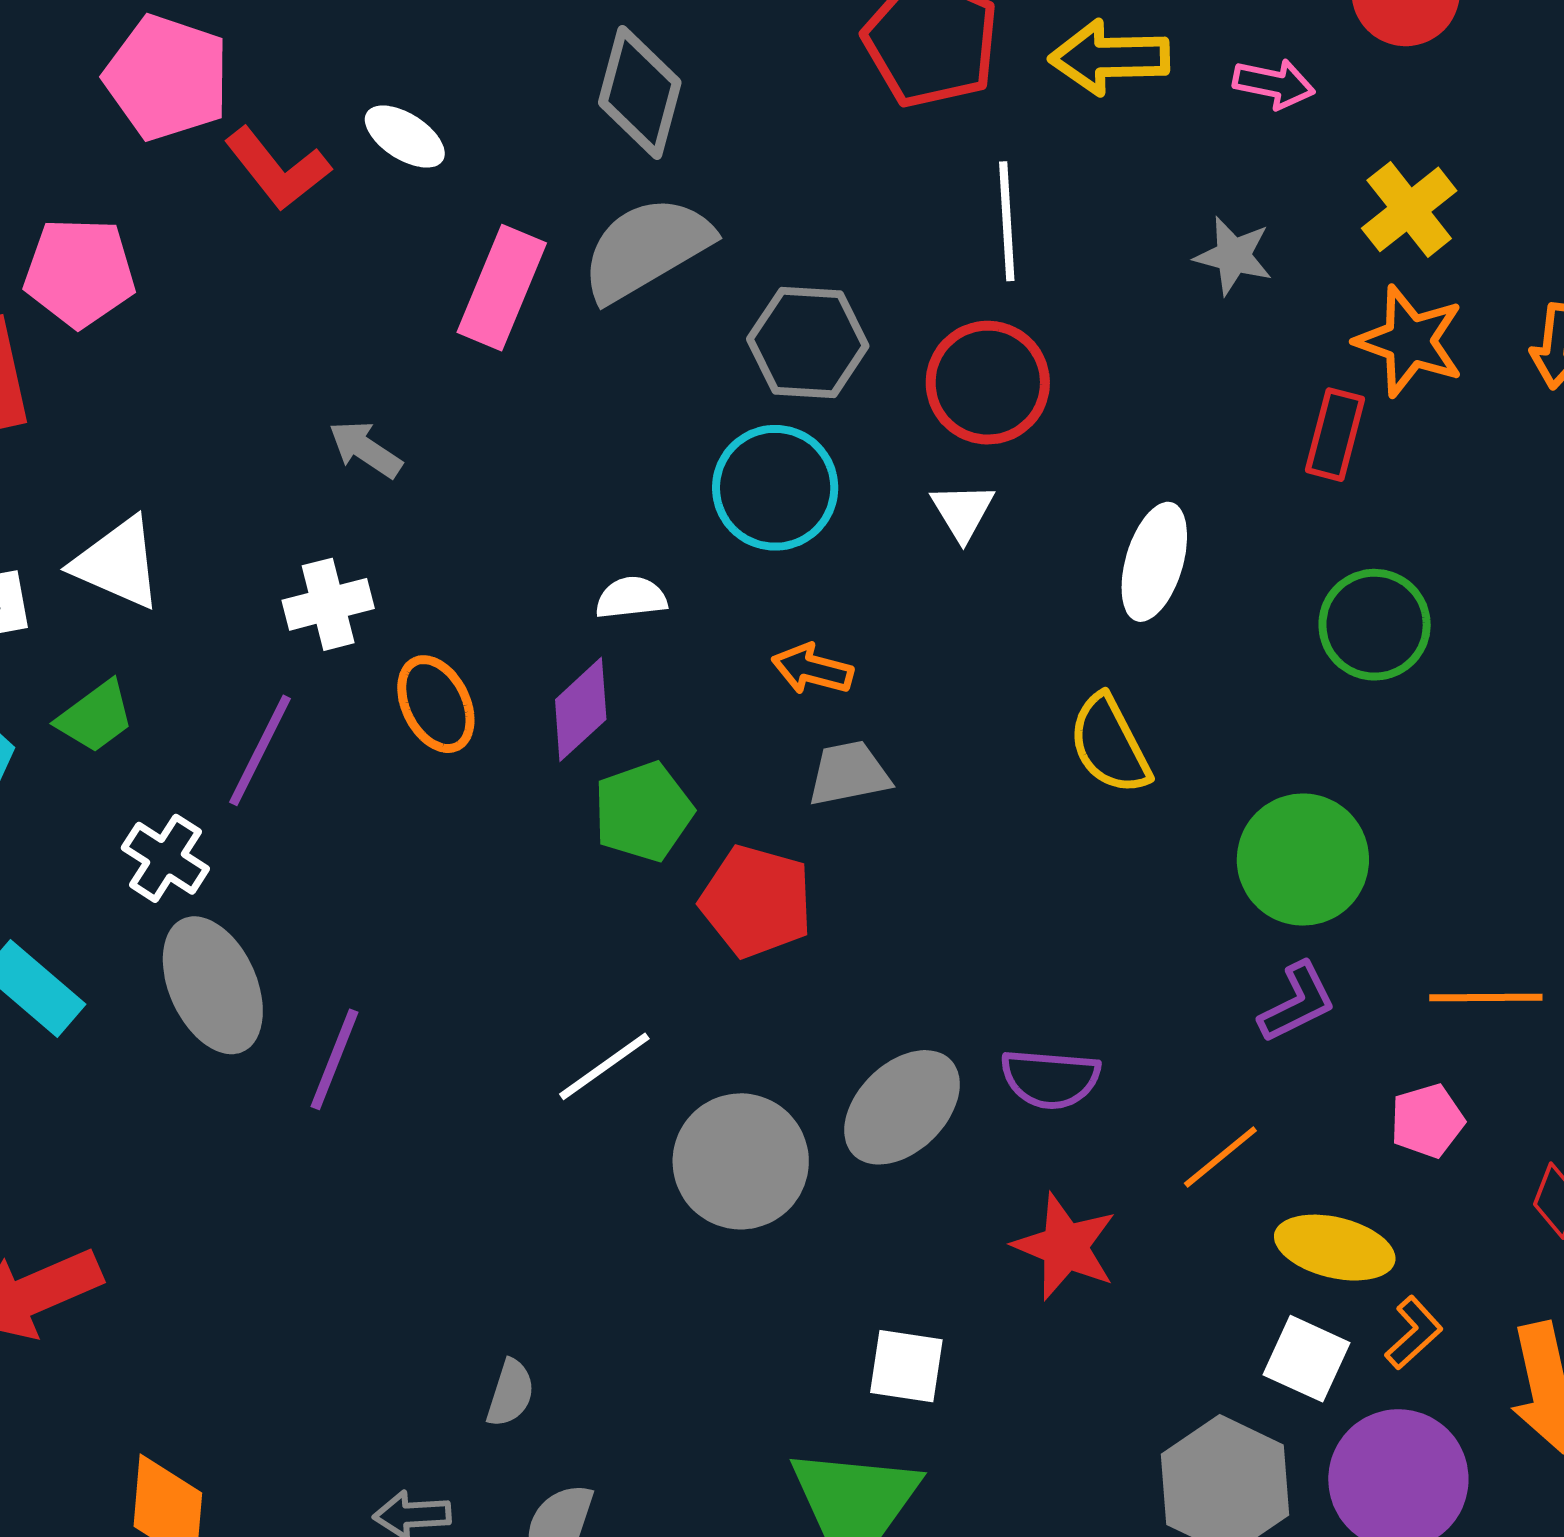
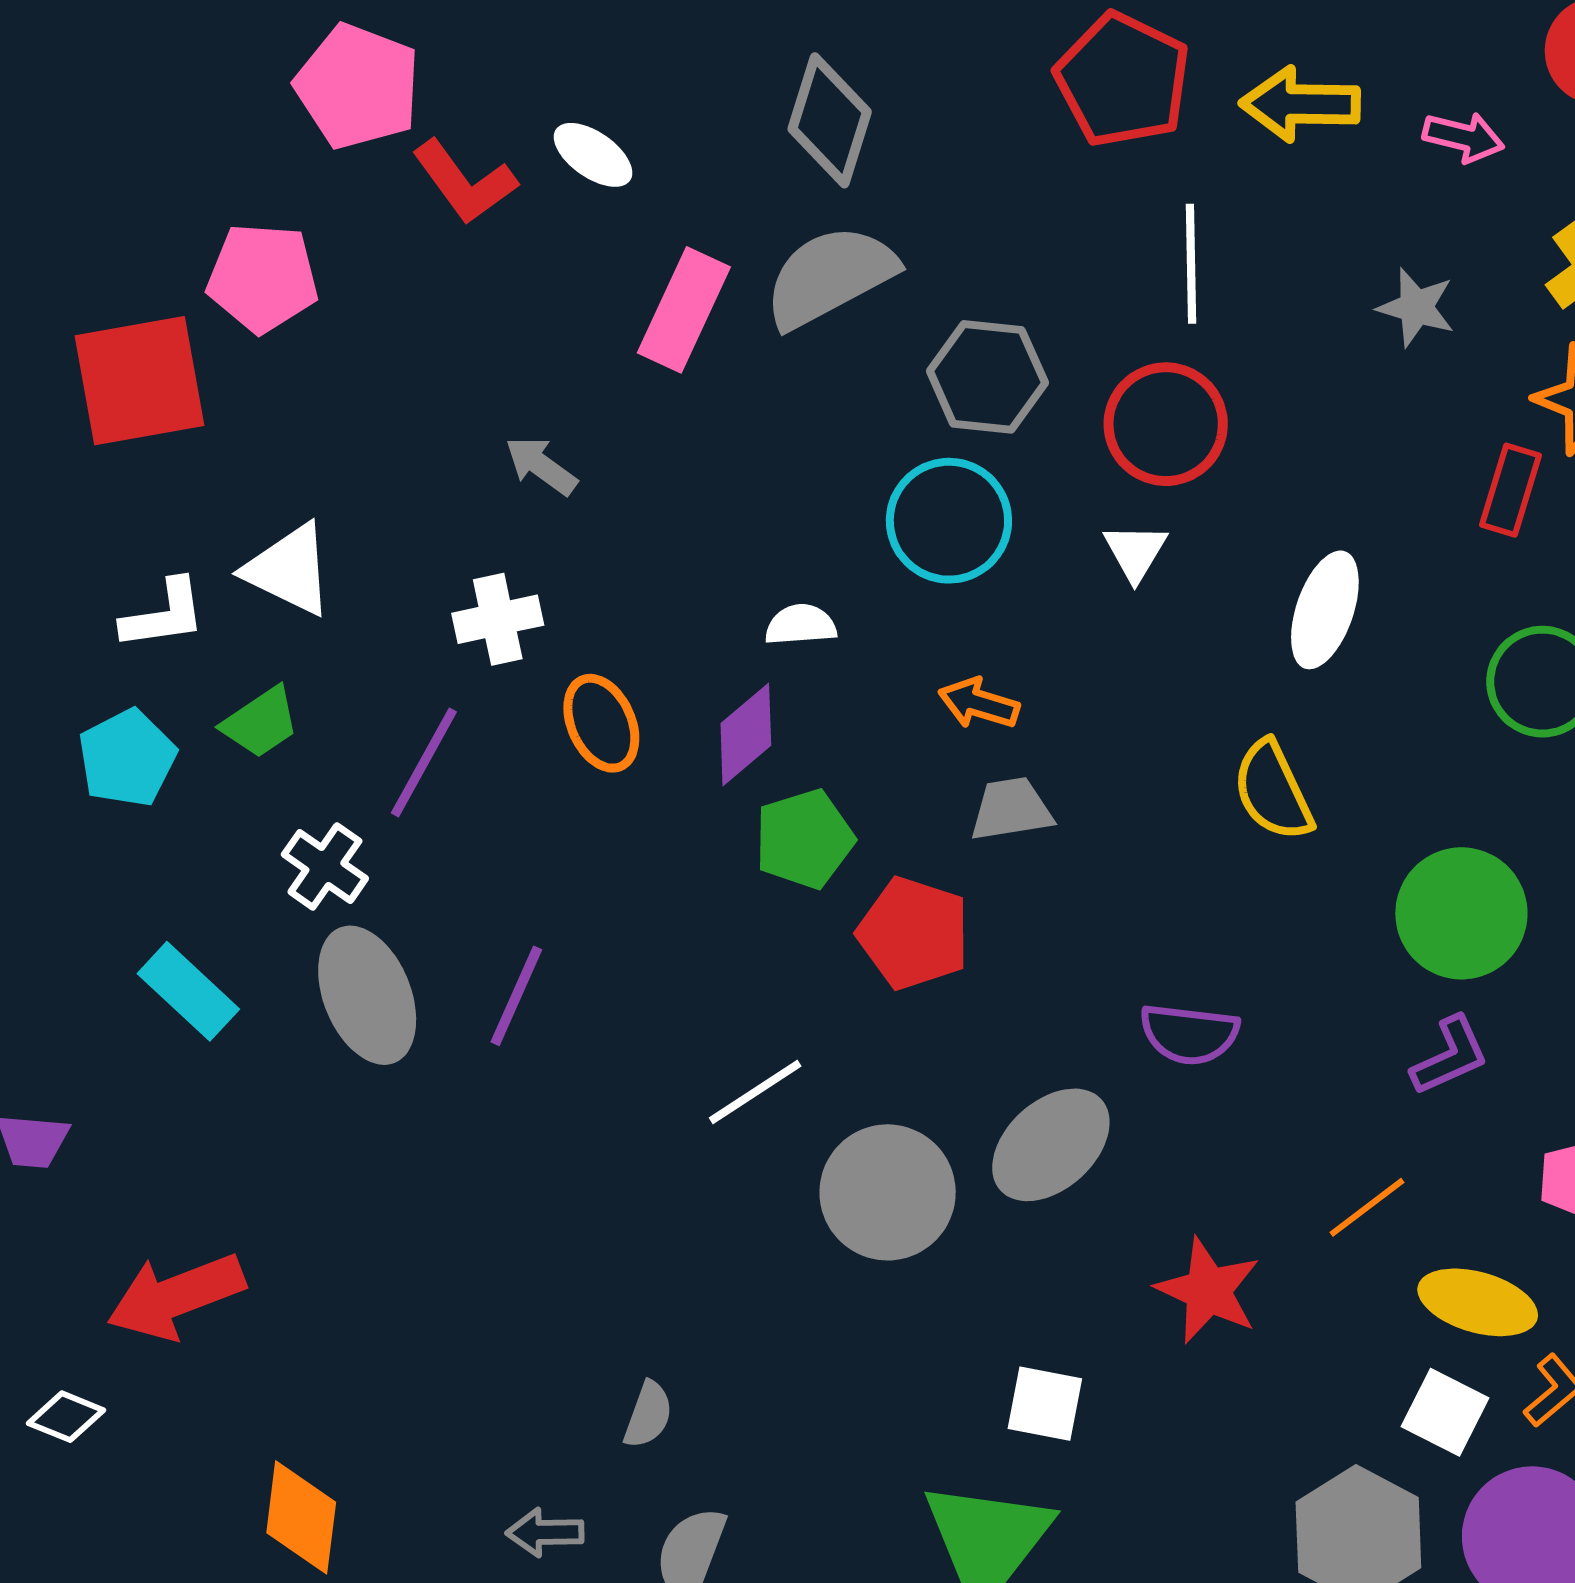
purple line: (335, 1059) -> (516, 996), moved
purple semicircle: (1050, 1079) -> (1189, 1034), moved

